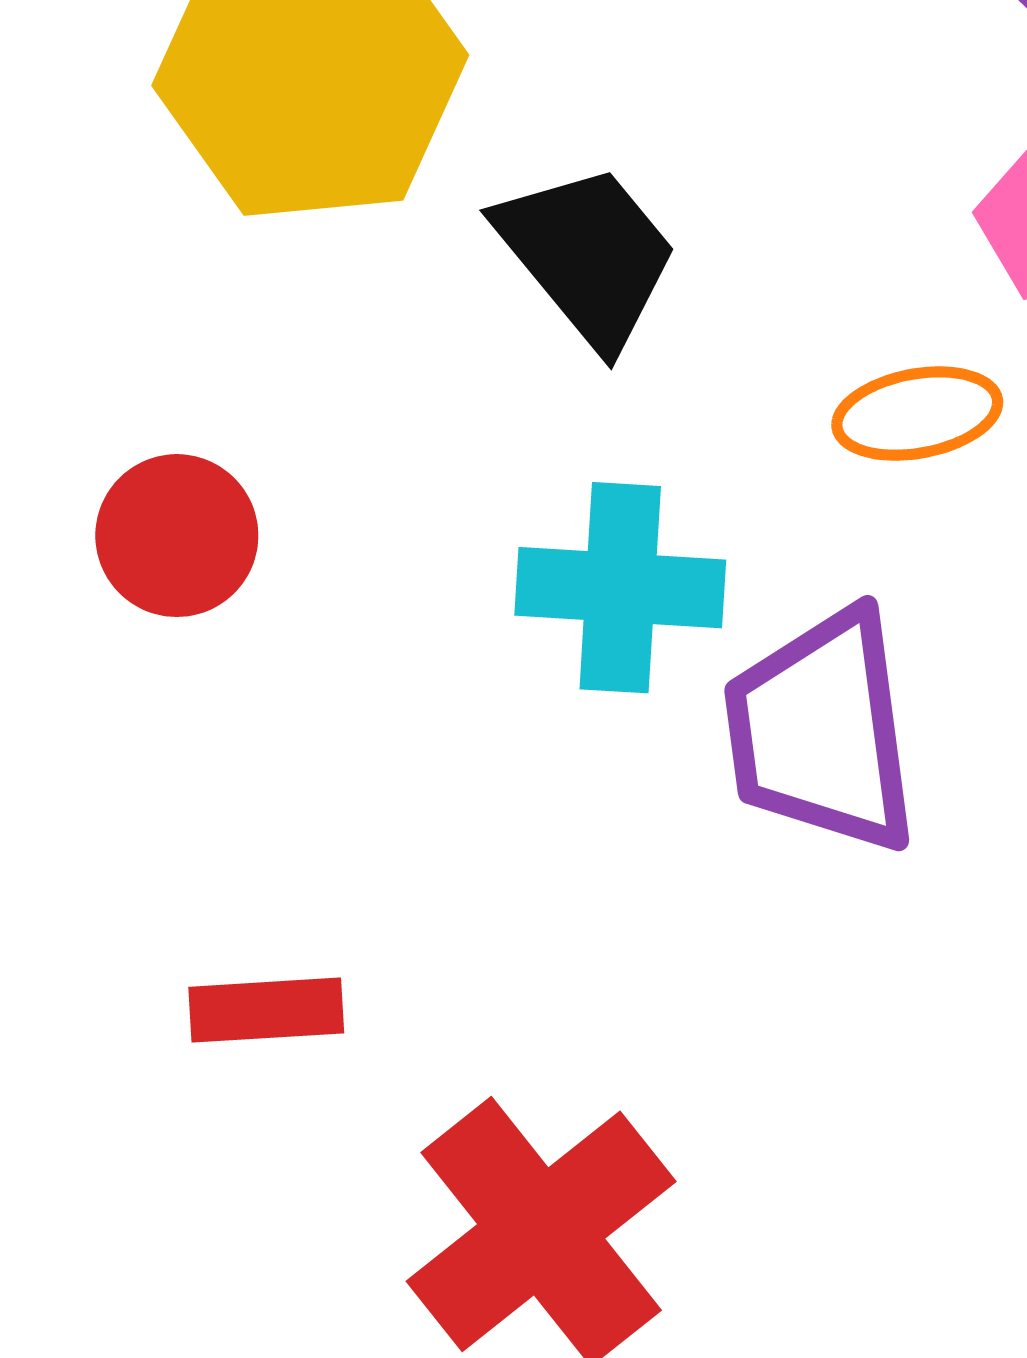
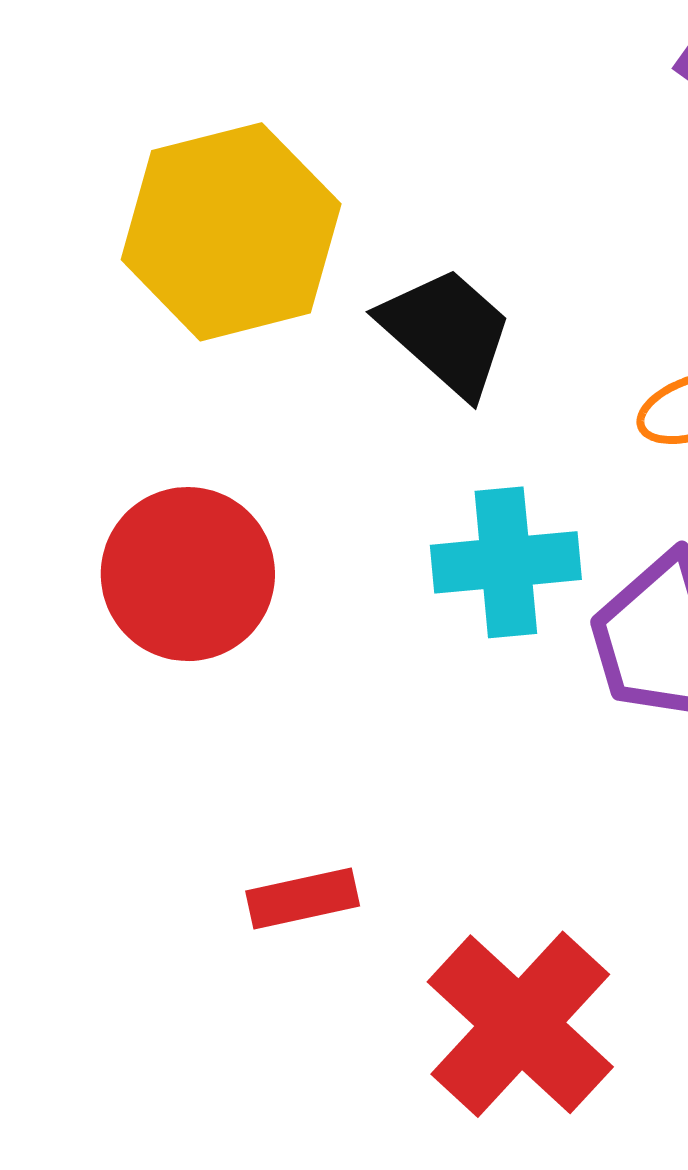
red circle: (177, 536) -> (188, 574), size x1.5

